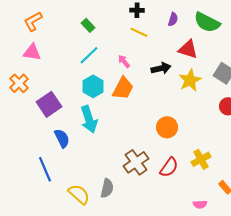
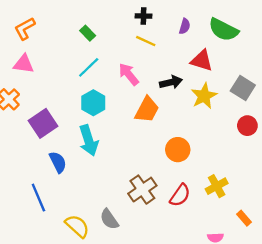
pink arrow: (124, 61) -> (129, 74), size x1.5
orange trapezoid: (123, 88) -> (147, 110), moved
gray semicircle: (107, 188) -> (109, 219), turned 132

